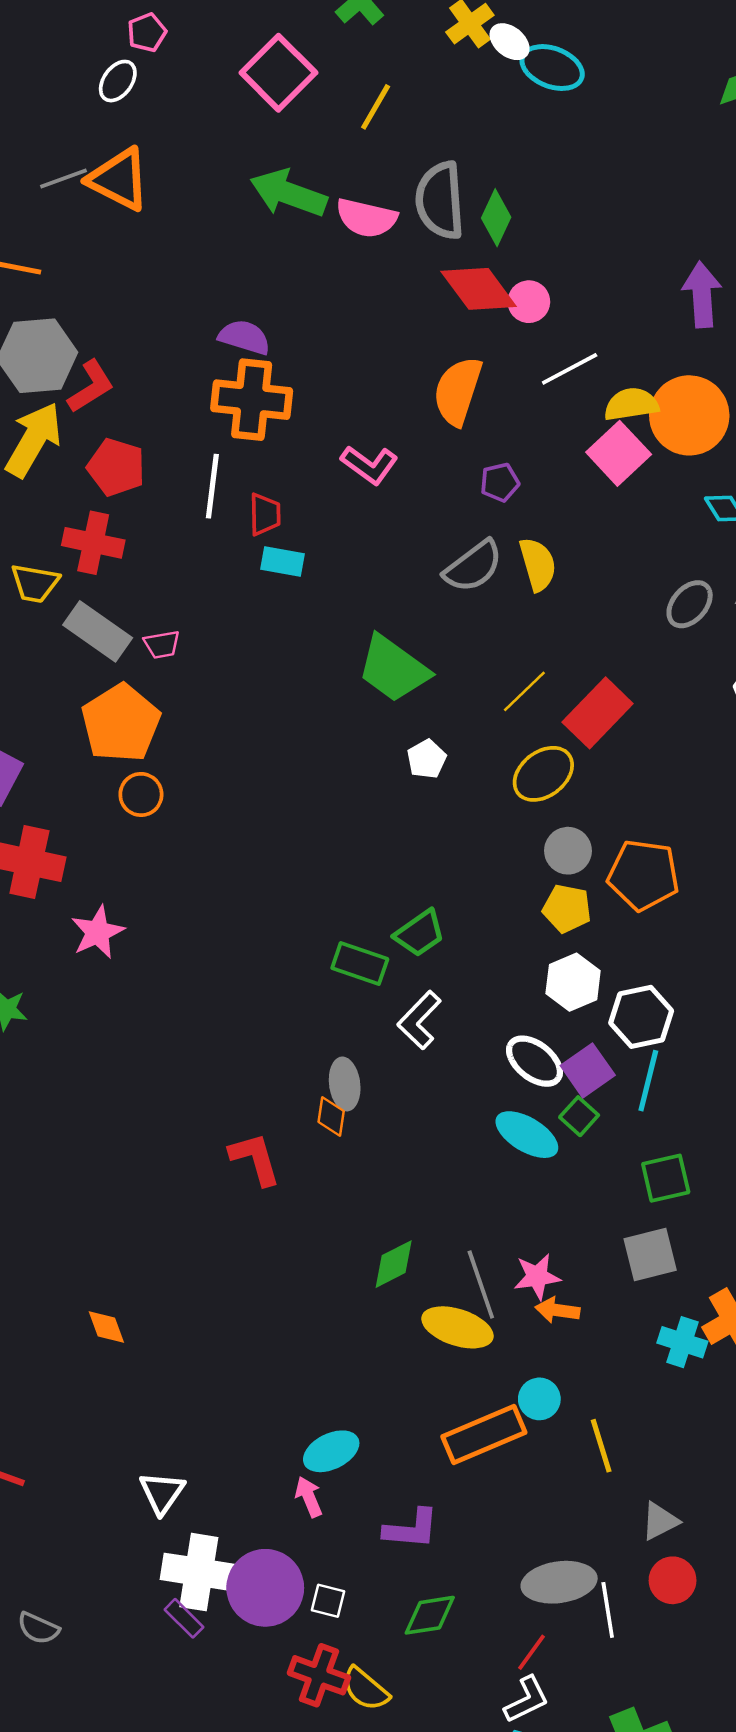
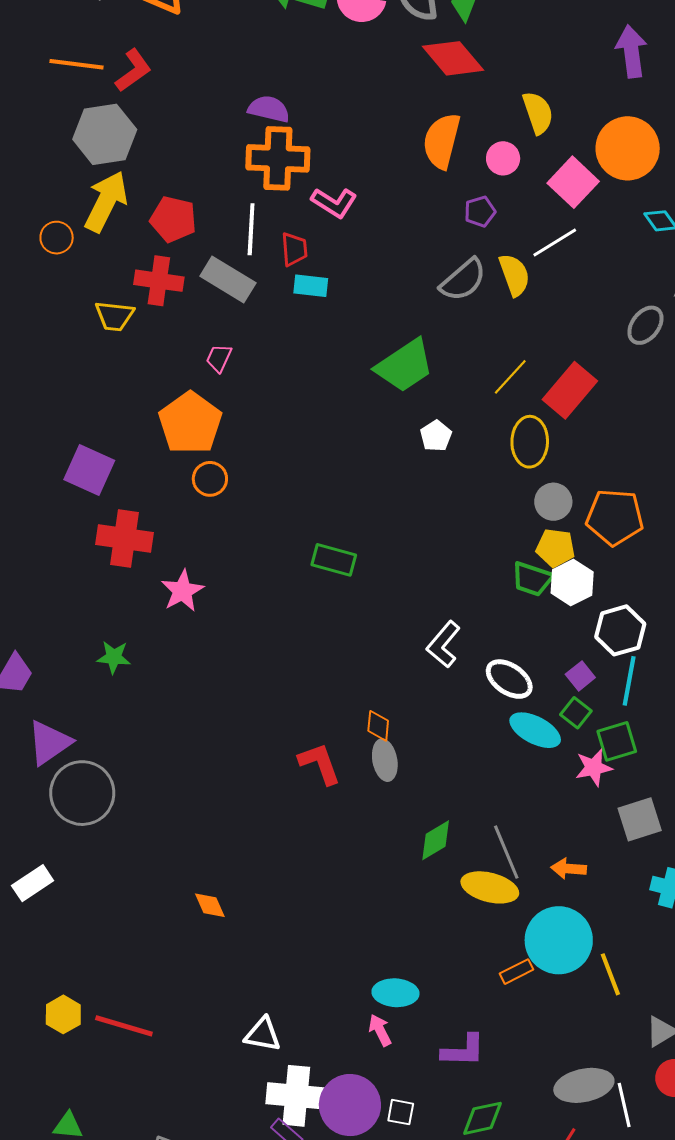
pink circle: (529, 302) -> (503, 158), moved
white line: (570, 369) -> (555, 243), moved
red L-shape: (91, 386) -> (133, 70), moved
yellow semicircle: (631, 404) -> (538, 113), moved, turned 84
pink L-shape: (369, 465) -> (334, 203), moved
gray ellipse: (690, 604) -> (645, 325), moved
gray rectangle: (98, 631) -> (228, 279), moved
pink trapezoid: (162, 644) -> (219, 358), turned 128
green trapezoid: (393, 669) -> (405, 366), turned -66
yellow ellipse: (543, 774) -> (530, 442), turned -48
green trapezoid: (420, 933) -> (532, 579), moved, turned 57
green rectangle: (360, 963) -> (334, 560), moved
white hexagon: (573, 982) -> (572, 583), moved
white ellipse: (535, 1061) -> (509, 679), moved
purple square: (588, 1070) -> (580, 676), size x0.7
gray ellipse: (345, 1084) -> (385, 760), moved
green square: (666, 1178) -> (617, 741), moved
pink star: (537, 1277) -> (594, 768), moved
cyan circle: (539, 1399) -> (559, 940), size x2.0
orange rectangle: (484, 1435) -> (516, 972), size x0.5
cyan ellipse: (331, 1451) -> (395, 993), turned 33
white triangle: (162, 1493) -> (263, 1034), turned -51

